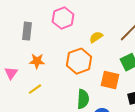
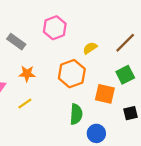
gray rectangle: (27, 31) -> (16, 42), turned -60

